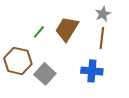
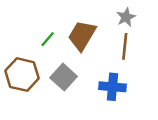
gray square: (45, 74) -> (64, 77), moved

